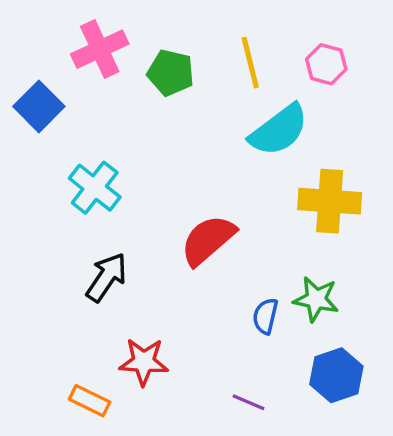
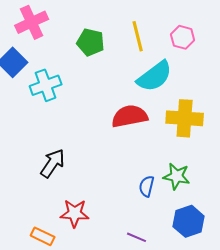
pink cross: (100, 49) -> (32, 22), moved
cyan cross: (95, 188) -> (46, 85), moved, turned 32
red semicircle: (208, 240) -> (130, 116), moved, turned 30

